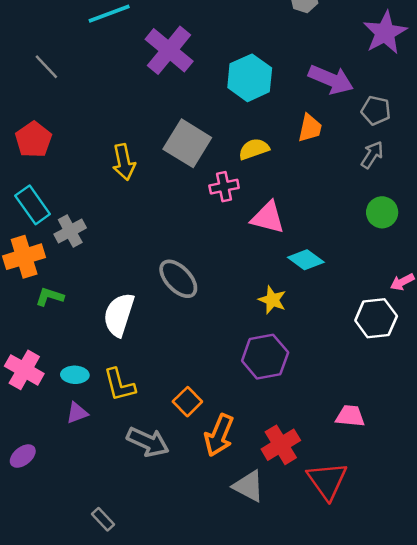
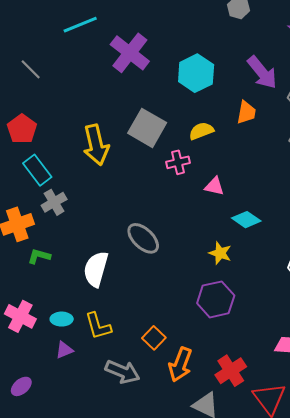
purple arrow: (331, 80) -> (262, 72), turned 30
yellow arrow: (124, 162) -> (96, 145), size x1.4
cyan rectangle: (33, 205) -> (37, 170), moved
pink triangle: (268, 218) -> (214, 186), size x0.7

